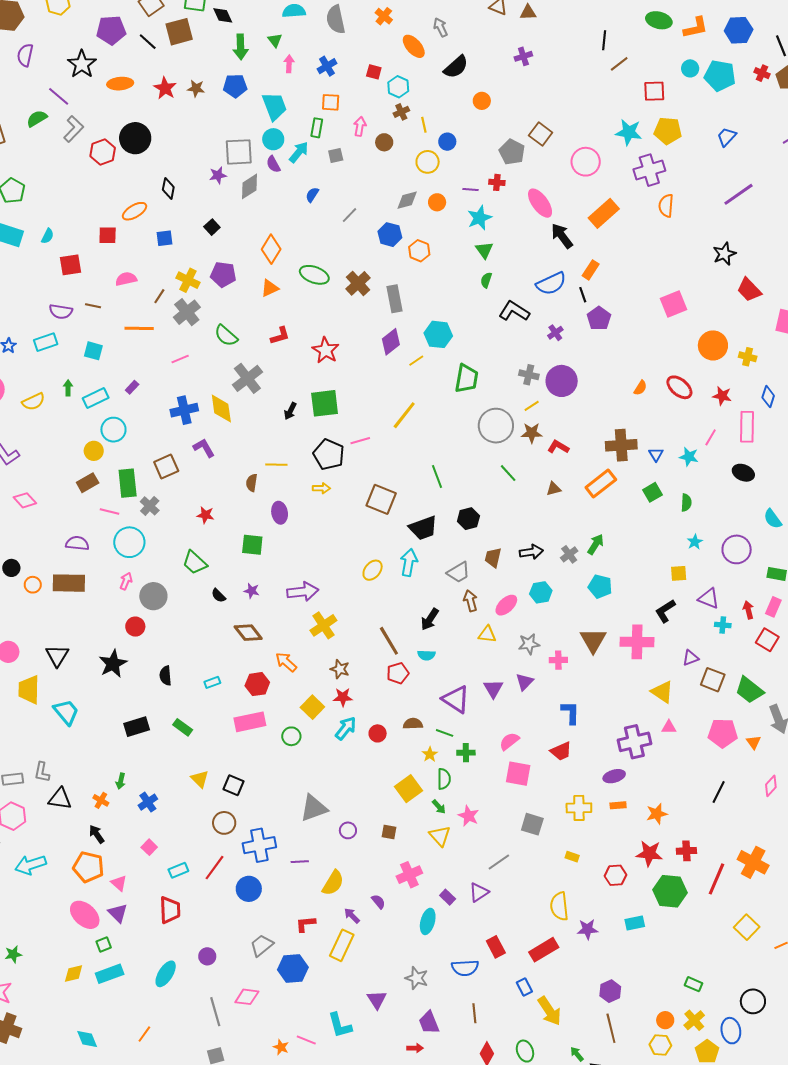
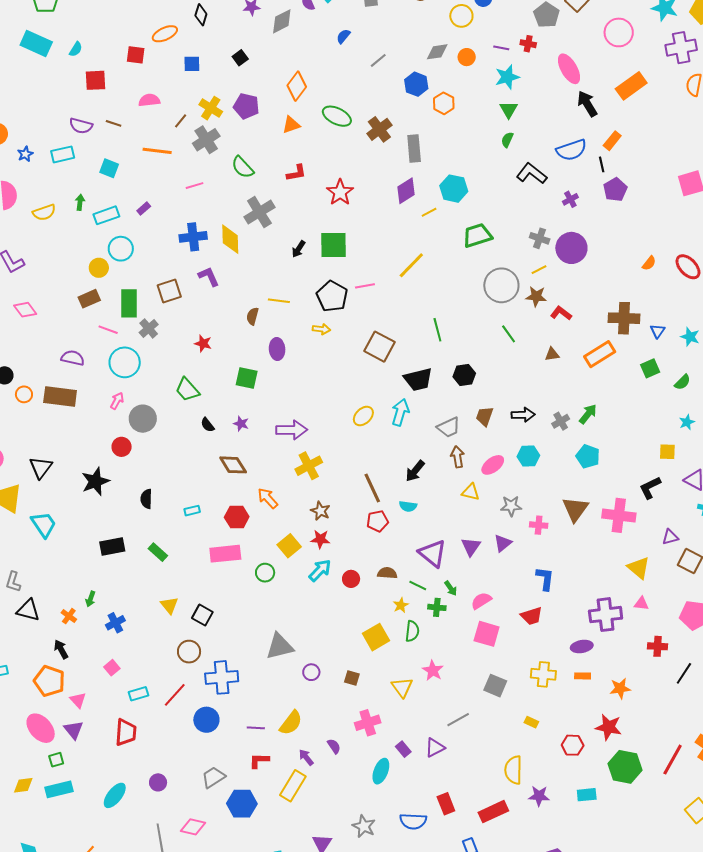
green trapezoid: (467, 378) -> (477, 235), turned -124
green semicircle: (686, 503) -> (682, 382), turned 36
green arrow: (439, 807) -> (451, 588), moved
red cross: (686, 851) -> (658, 646), moved
purple line: (300, 862) -> (256, 728), moved

